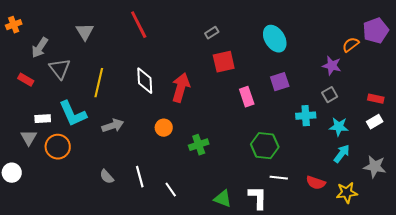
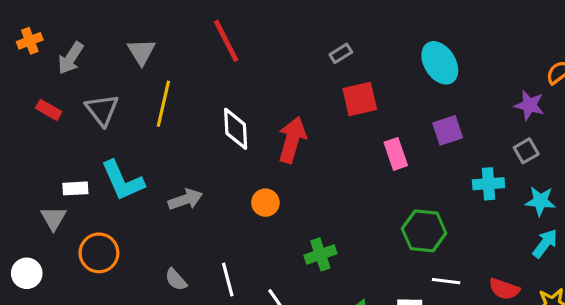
gray arrow: (40, 48) -> (71, 58), moved
red rectangle: (26, 80) -> (49, 110), moved
yellow line: (99, 83) -> (163, 104), moved
green cross: (199, 145) -> (320, 254), moved
orange circle: (58, 147) -> (99, 253), moved

